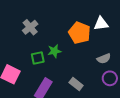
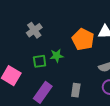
gray rectangle: (76, 84) -> (76, 90), turned 56

